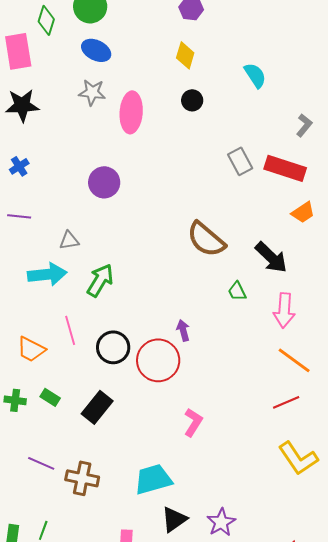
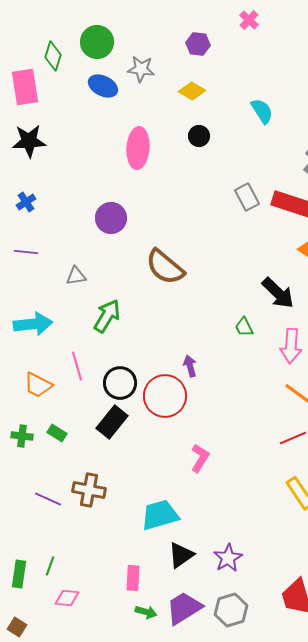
yellow diamond: (185, 55) -> (192, 91), turned -76
gray star: (92, 92) -> (141, 69), moved
brown semicircle: (206, 239) -> (165, 267), moved
cyan arrow: (47, 274) -> (33, 324), moved
black rectangle: (97, 407) -> (112, 422), moved
brown cross: (82, 478) -> (89, 490), moved

